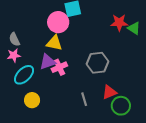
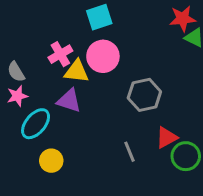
pink circle: (58, 22) -> (103, 56), moved
red star: (119, 23) -> (183, 19), moved
purple triangle: (48, 62) -> (69, 101), turned 42
pink cross: (59, 67) -> (60, 54), moved

